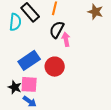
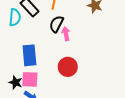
blue rectangle: (29, 60) -> (29, 55), turned -60
red circle: (55, 67) -> (68, 67), moved

